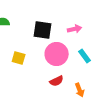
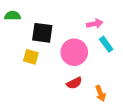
black square: (43, 30) -> (42, 33), moved
cyan rectangle: (85, 56) -> (106, 44), moved

